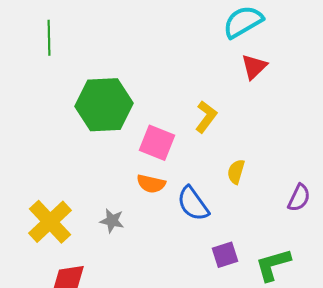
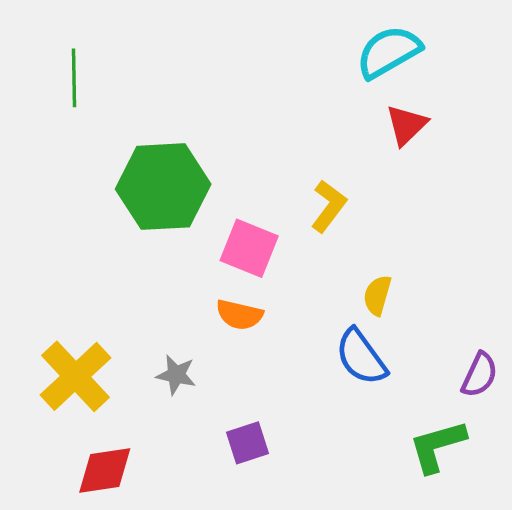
purple semicircle: (299, 198) -> (480, 375), moved
blue semicircle: (193, 204) -> (361, 357), moved
purple square: (225, 255) -> (247, 443), moved

